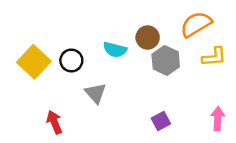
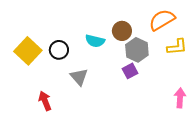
purple square: (161, 121) -> (130, 71), moved

